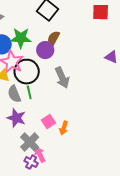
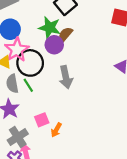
green star: (21, 38) -> (50, 28), moved
green line: (29, 92) -> (28, 85), turned -32

